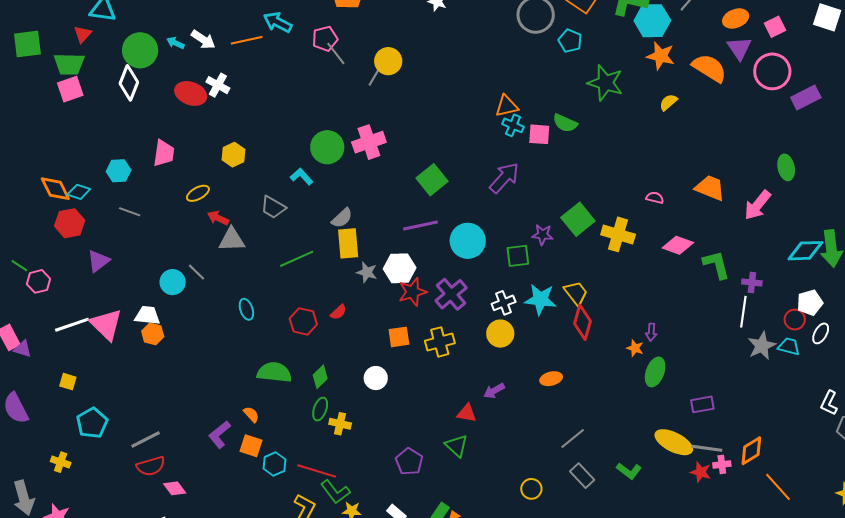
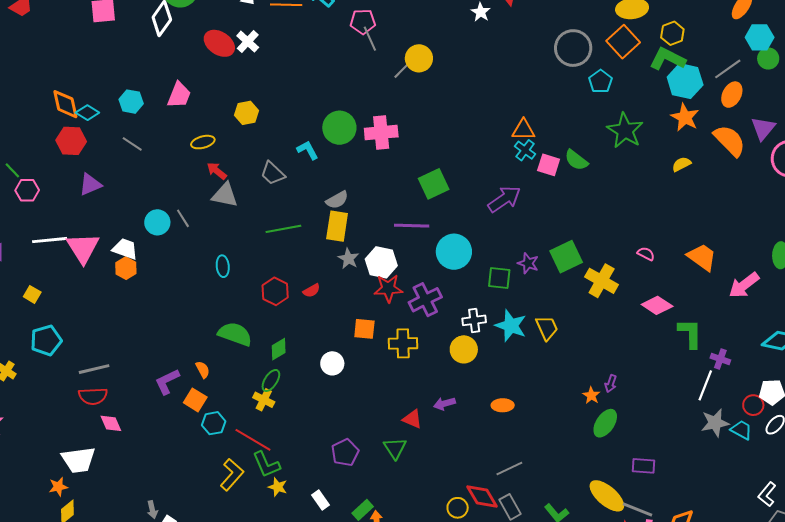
orange ellipse: (736, 18) -> (732, 95), moved, turned -55
red diamond: (583, 322) -> (482, 497), moved, turned -60
yellow cross: (340, 424) -> (264, 400), moved

